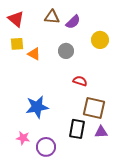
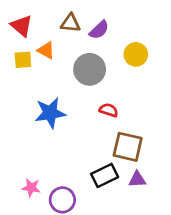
gray circle: (66, 51) -> (90, 69), size x1.5
orange triangle: (34, 54) -> (46, 50), moved
blue star: (37, 107) -> (50, 113), moved
black rectangle: (77, 129) -> (105, 175), turned 54

